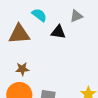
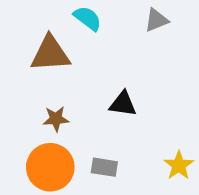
black triangle: (58, 32) -> (123, 104), moved

